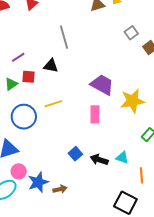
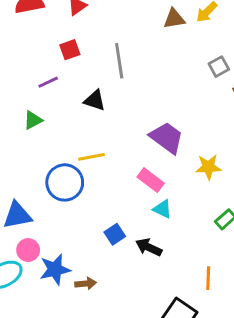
red square: (28, 77) -> (70, 50), moved, turned -32
yellow star: (133, 101) -> (208, 167), size x0.7
pink rectangle: (95, 114) -> (151, 180), turned -60
blue circle: (24, 117) -> (65, 182), moved
cyan triangle: (122, 158) -> (162, 209), moved

